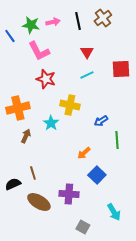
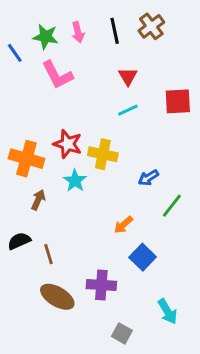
pink arrow: (53, 22) -> (78, 32), turned 88
red star: (46, 79) -> (68, 144), moved
orange cross: (18, 108) -> (26, 159), turned 30
green line: (117, 140) -> (172, 206), turned 42
black semicircle: (13, 184) -> (19, 241), moved

